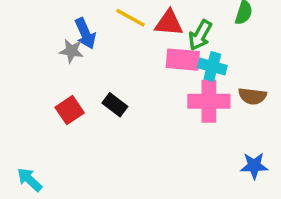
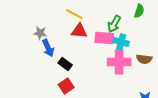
red triangle: (169, 23) -> (79, 31), moved
blue arrow: (85, 33) -> (48, 48), moved
red square: (70, 110) -> (66, 86), moved

